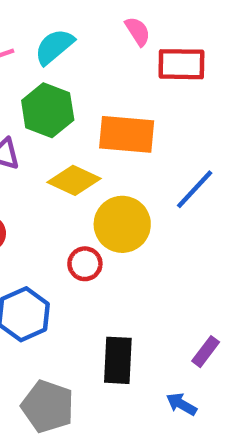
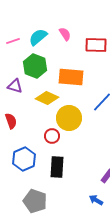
pink semicircle: (138, 31) -> (65, 34), moved
black rectangle: (118, 360) -> (57, 167), moved

